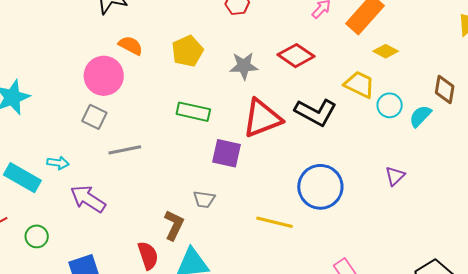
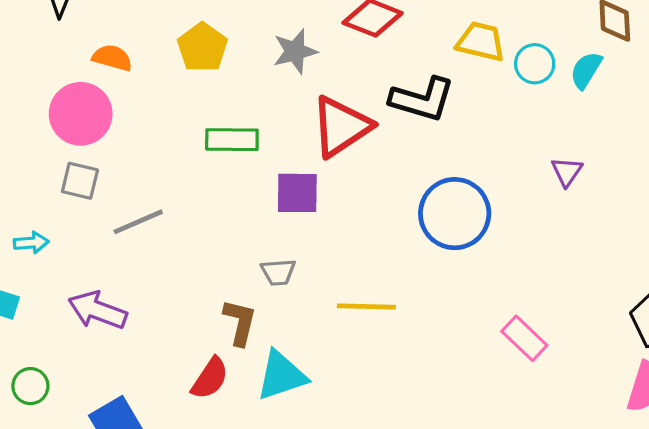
cyan arrow: (58, 163) -> (31, 243), moved
yellow line: (275, 222) -> (366, 307), moved
red semicircle: (148, 256) -> (210, 378), turned 64

